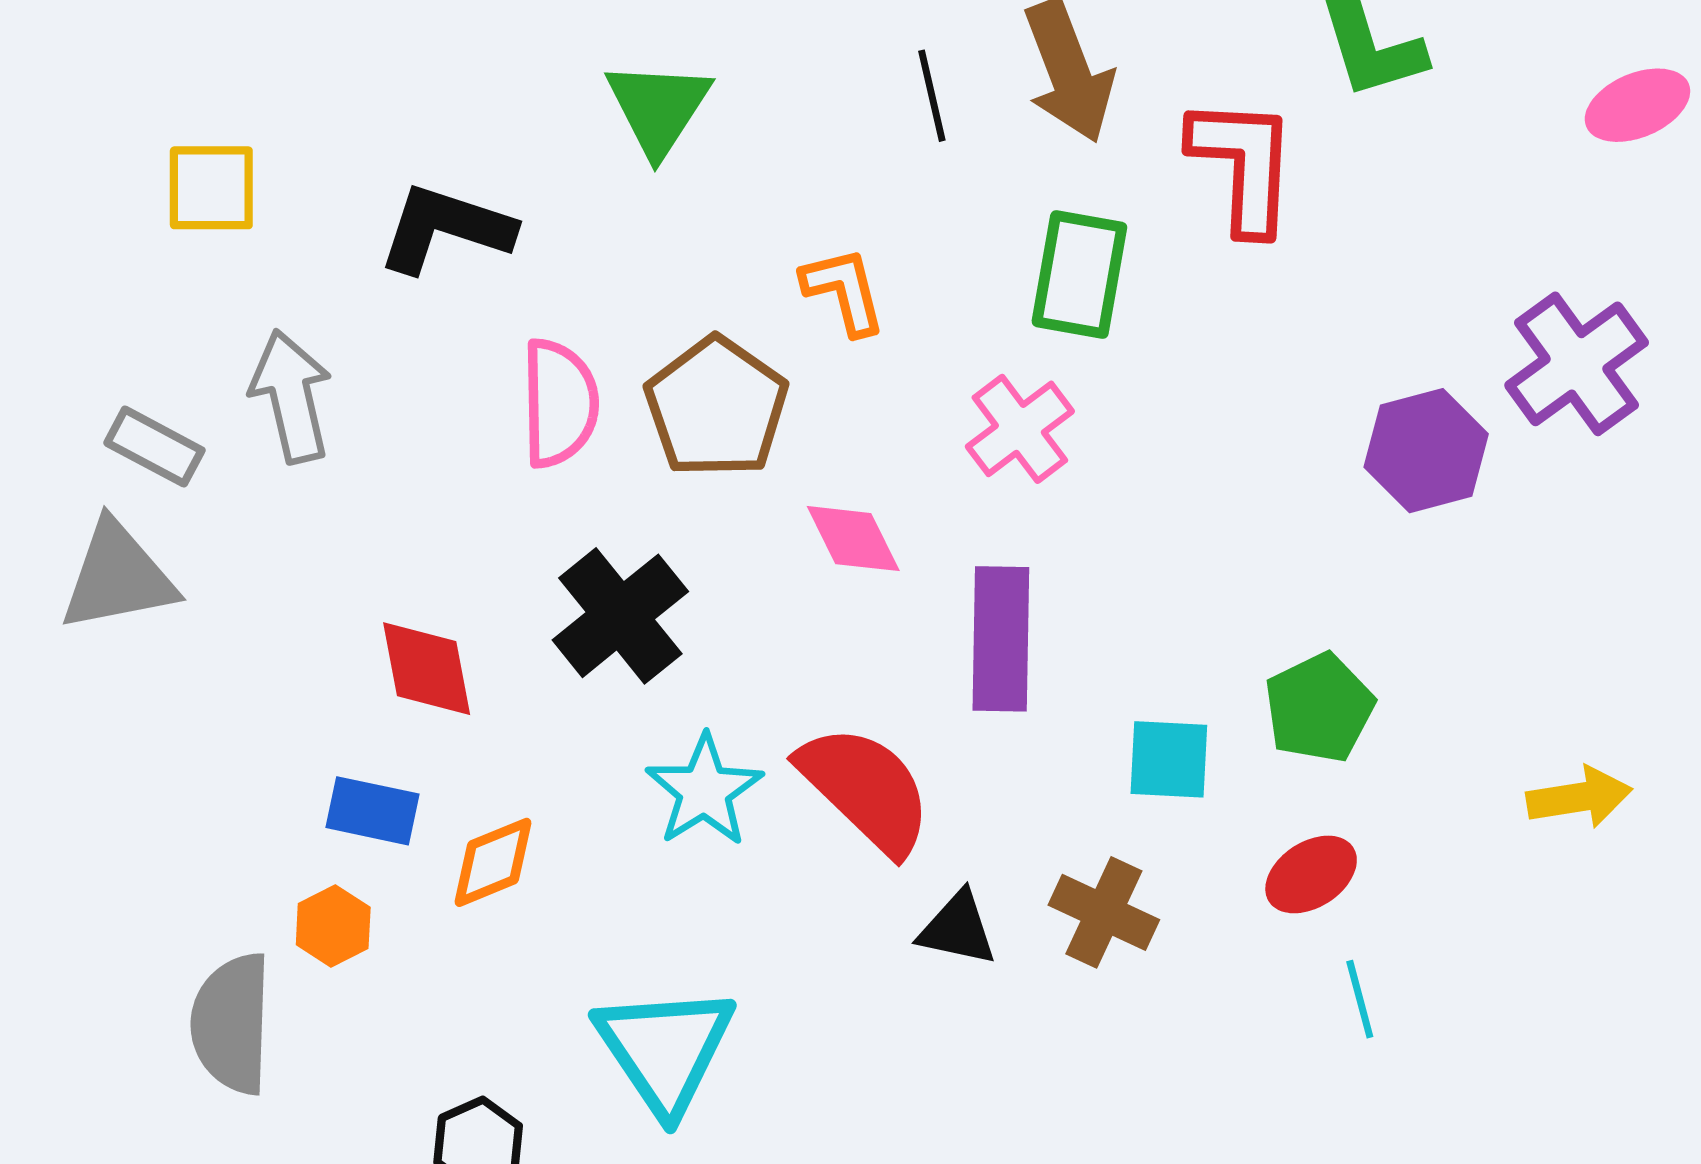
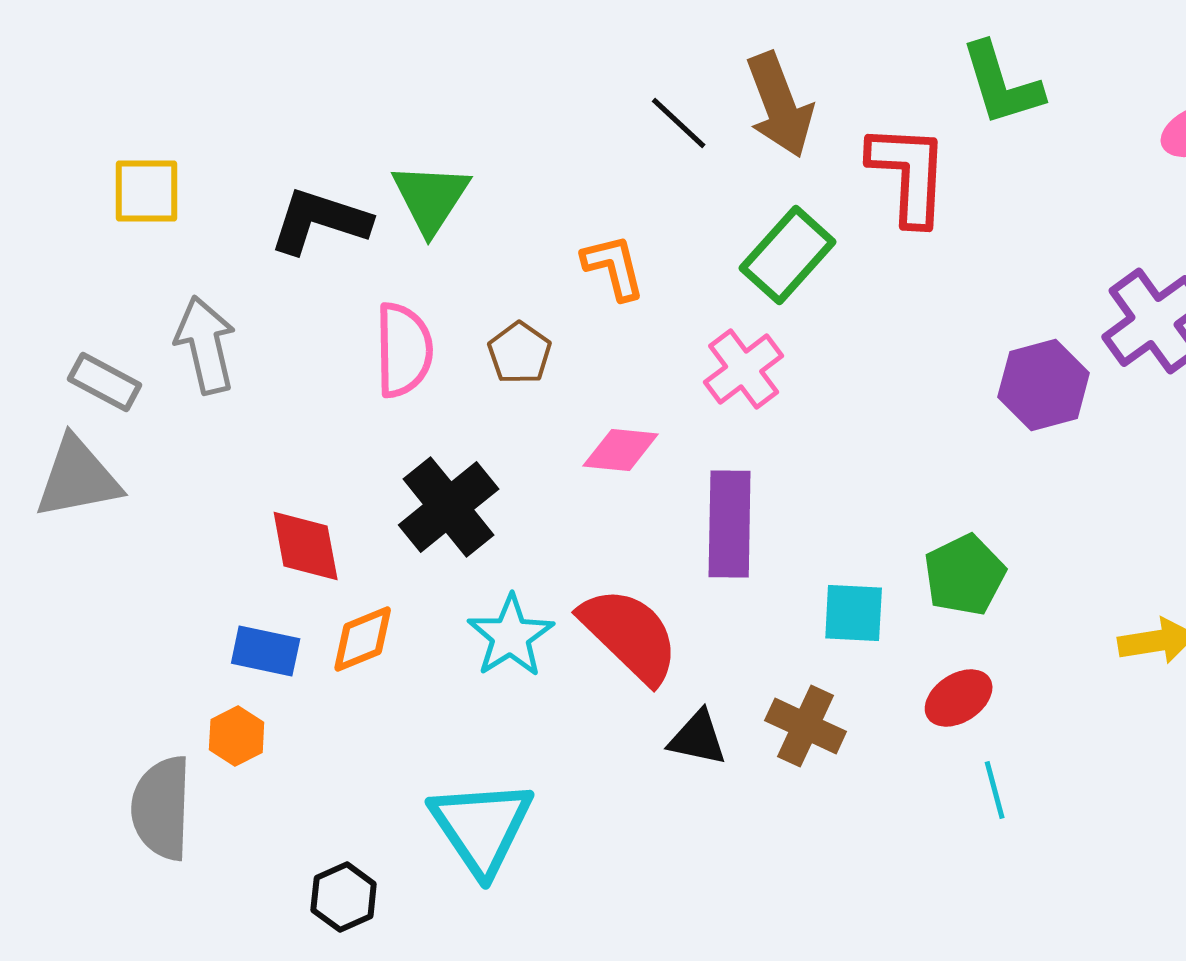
black line: (932, 96) -> (679, 123), turned -34
green triangle: (658, 108) -> (431, 198), moved
green rectangle: (1079, 274) -> (788, 255), turned 32
brown pentagon: (716, 407) -> (520, 353), size x0.6
pink diamond: (853, 539) -> (621, 450), turned -58
orange diamond: (493, 862) -> (363, 639), moved

